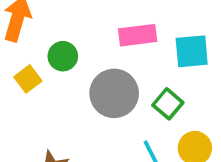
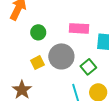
yellow square: (28, 79) -> (37, 63), moved

